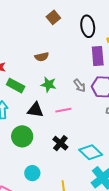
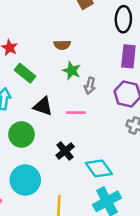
green star: (49, 85) -> (72, 71), moved
gray arrow: (80, 86) -> (90, 86), moved, turned 40
cyan circle: (32, 173) -> (25, 180), size x1.6

